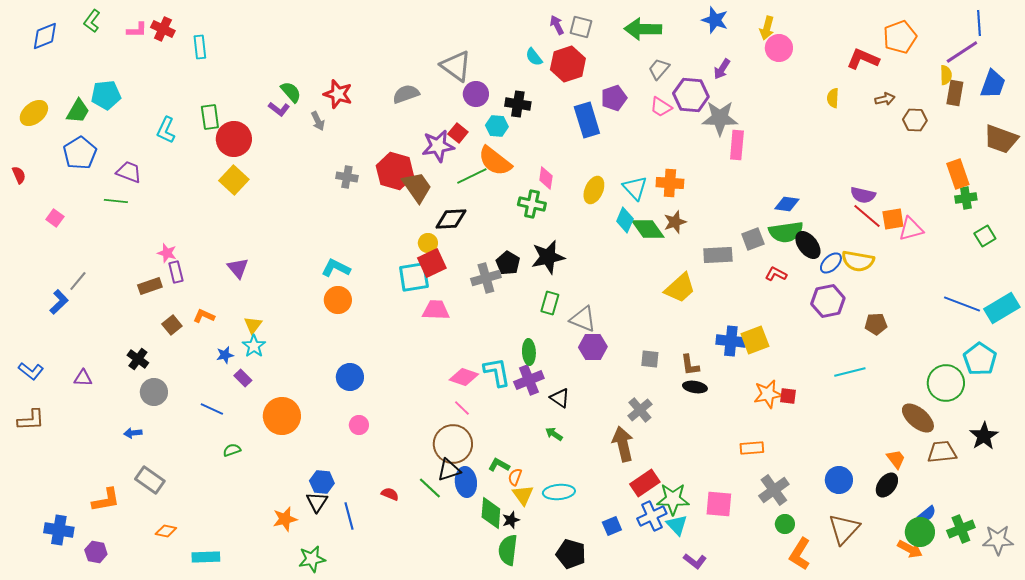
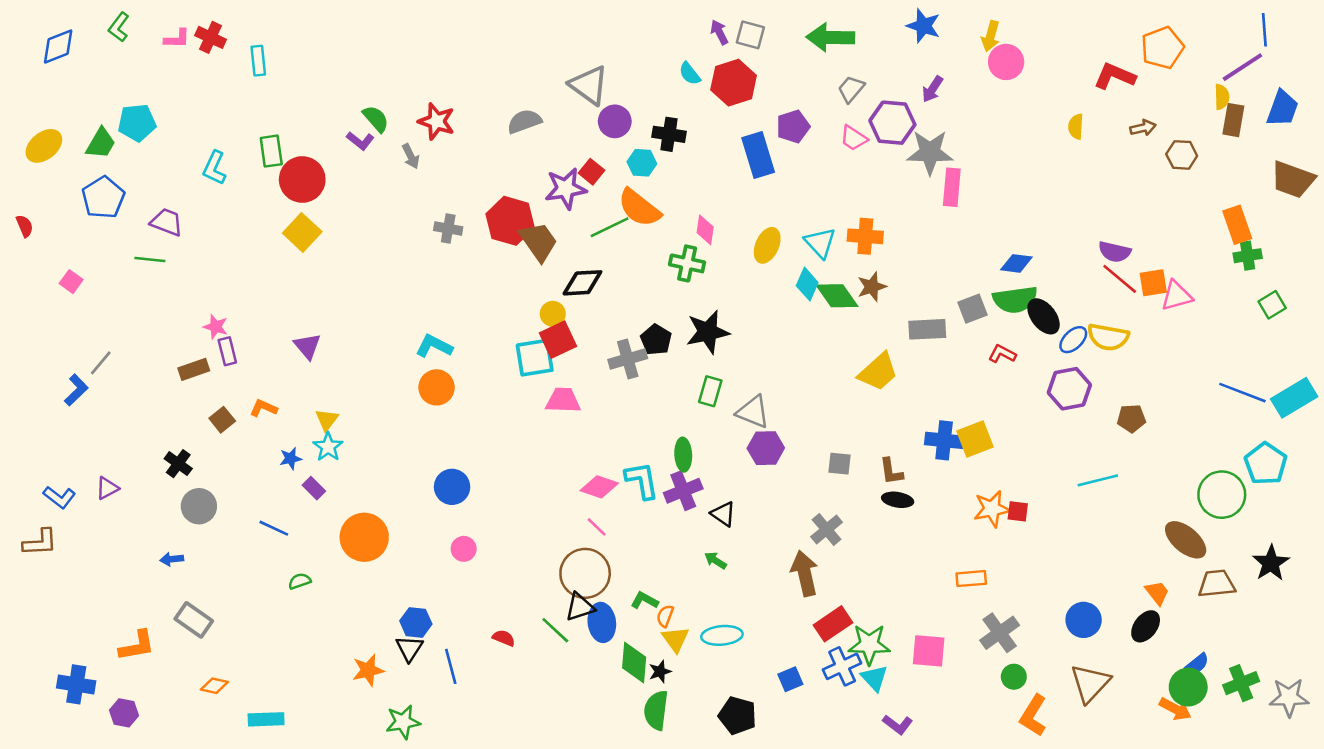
blue L-shape: (31, 371) -> (59, 497), moved
purple triangle: (83, 378) -> (107, 488), turned -30

